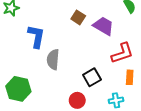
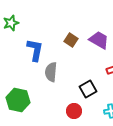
brown square: (78, 17) -> (71, 40), moved

